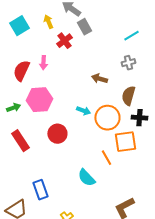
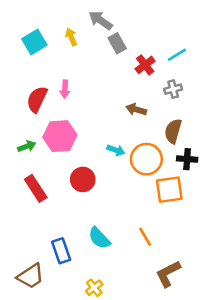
red cross: (64, 41) -> (145, 65), moved
orange line: (106, 158) -> (145, 237), moved
cyan semicircle: (86, 178) -> (99, 238), moved

